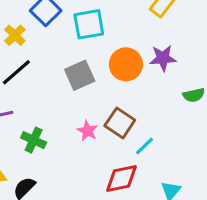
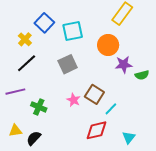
purple star: (163, 58) -> (124, 65), moved
orange circle: (126, 64) -> (108, 45), moved

